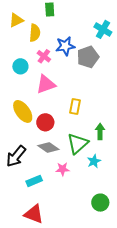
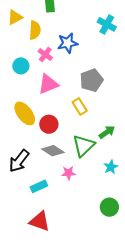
gray pentagon: (88, 57) -> (91, 80), moved
yellow rectangle: (75, 106) -> (80, 107), turned -42
green arrow: (100, 131) -> (107, 132), turned 56
cyan star: (94, 161) -> (111, 167), moved

